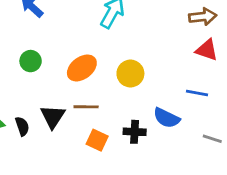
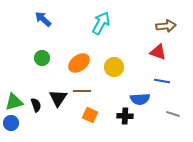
red triangle: (207, 50) -> (158, 52), moved
blue semicircle: (167, 118) -> (140, 99), turned -30
black cross: (135, 132) -> (125, 116), moved

